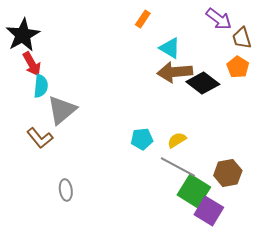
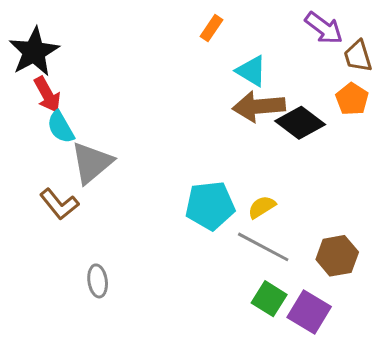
cyan semicircle: (41, 86) -> (61, 127), turned 145
cyan pentagon: (142, 139) -> (210, 206), size x1.5
green square: (194, 191) -> (269, 299), moved, size x0.7

